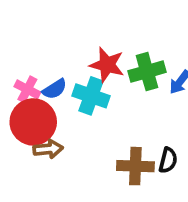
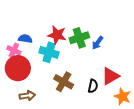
blue semicircle: (55, 89) -> (25, 39), moved, turned -136
brown arrow: (48, 149) -> (27, 96), moved
brown cross: (135, 166) -> (64, 82), moved, turned 30

